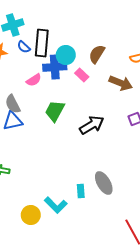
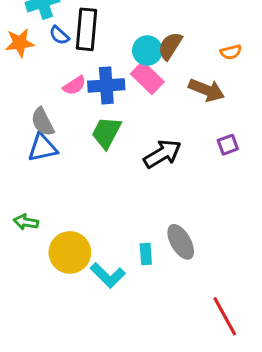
cyan circle: (66, 55) -> (147, 51), moved
blue cross: (55, 67) -> (106, 85), moved
pink rectangle: (82, 75) -> (147, 78), size x1.5
yellow circle: (31, 215) -> (70, 252), moved, size x1.4

